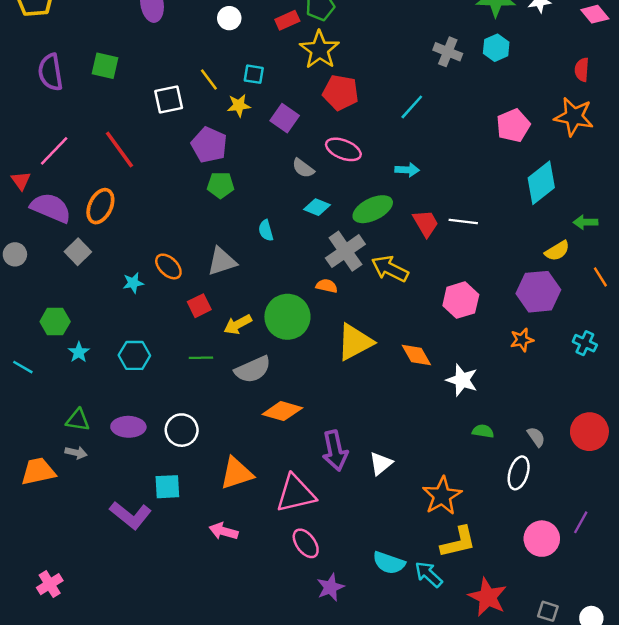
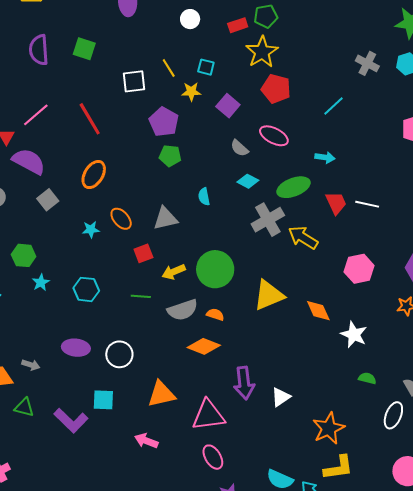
orange ellipse: (100, 206) -> (94, 175), moved
orange semicircle: (327, 286) -> (215, 314), moved
green triangle: (78, 420) -> (24, 407), moved

